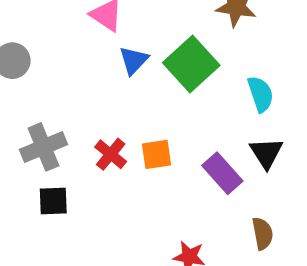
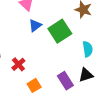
black triangle: (266, 153) -> (86, 75), turned 35
orange square: (156, 154) -> (34, 85), moved, turned -32

